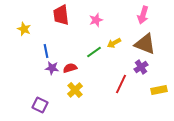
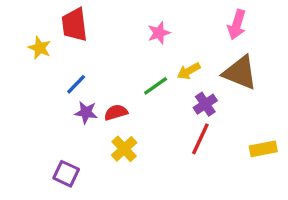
red trapezoid: (61, 15) -> (74, 25), moved
blue line: (46, 51) -> (76, 84), turned 56
purple cross: (141, 67) -> (205, 104), moved

